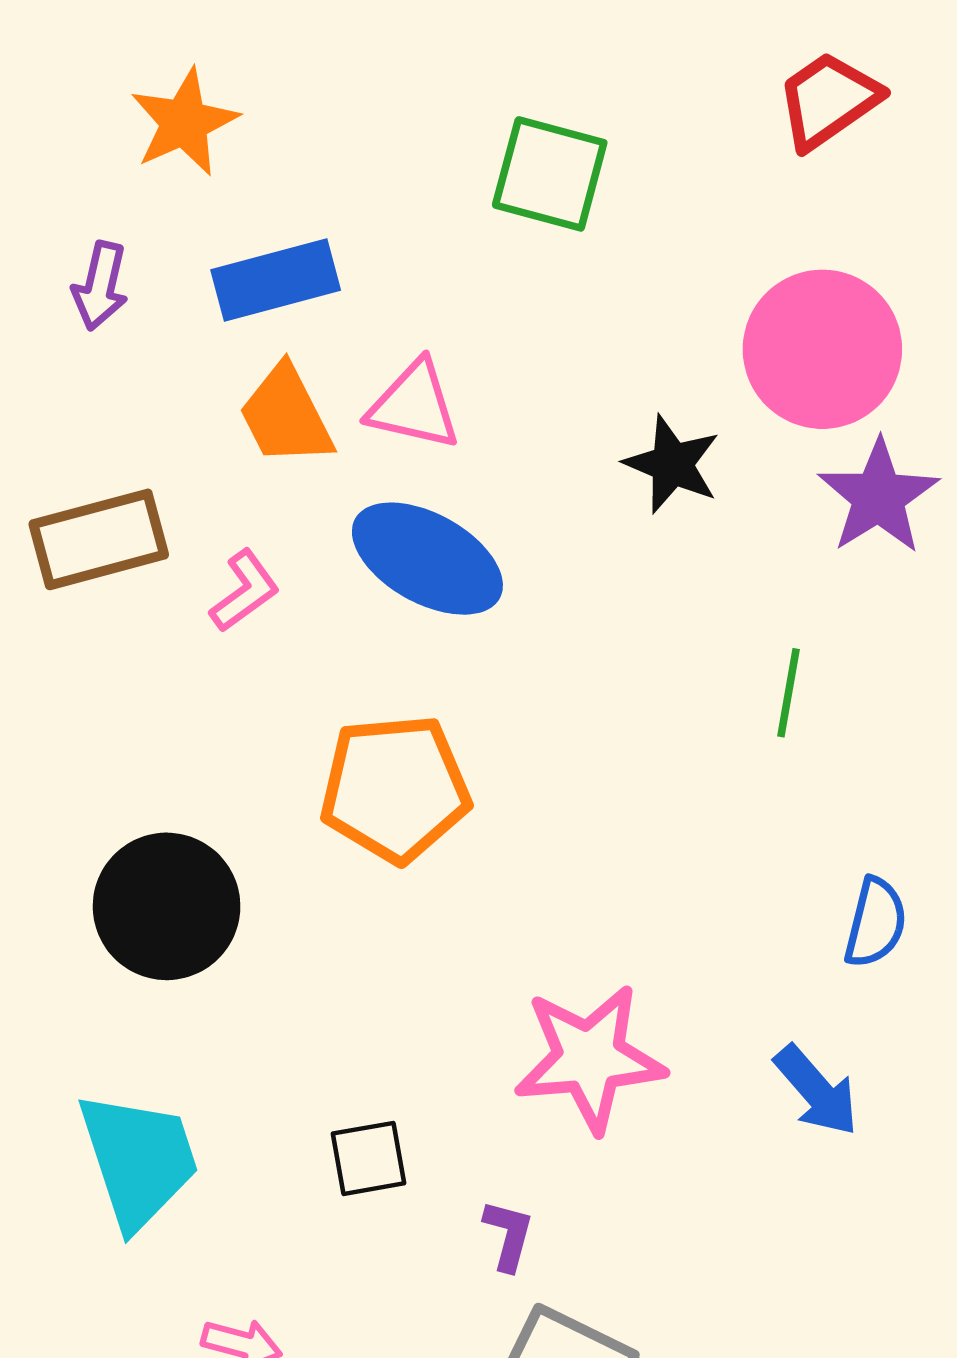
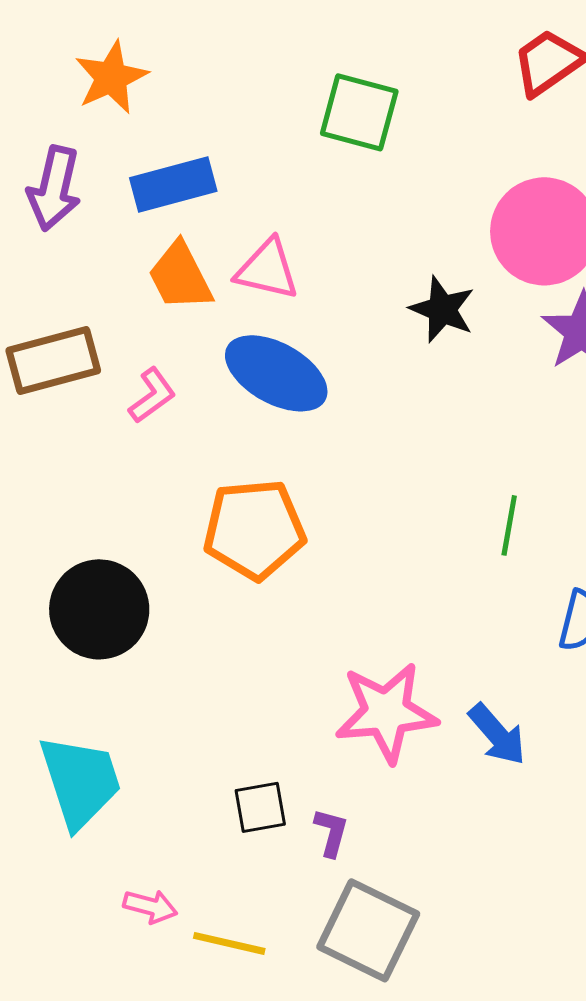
purple arrow: (100, 286) -> (54, 188), size x1.4
green line: (788, 693) -> (509, 525), moved
blue arrow: (816, 1091) -> (497, 734), moved
black square: (368, 1158) -> (260, 807), moved

